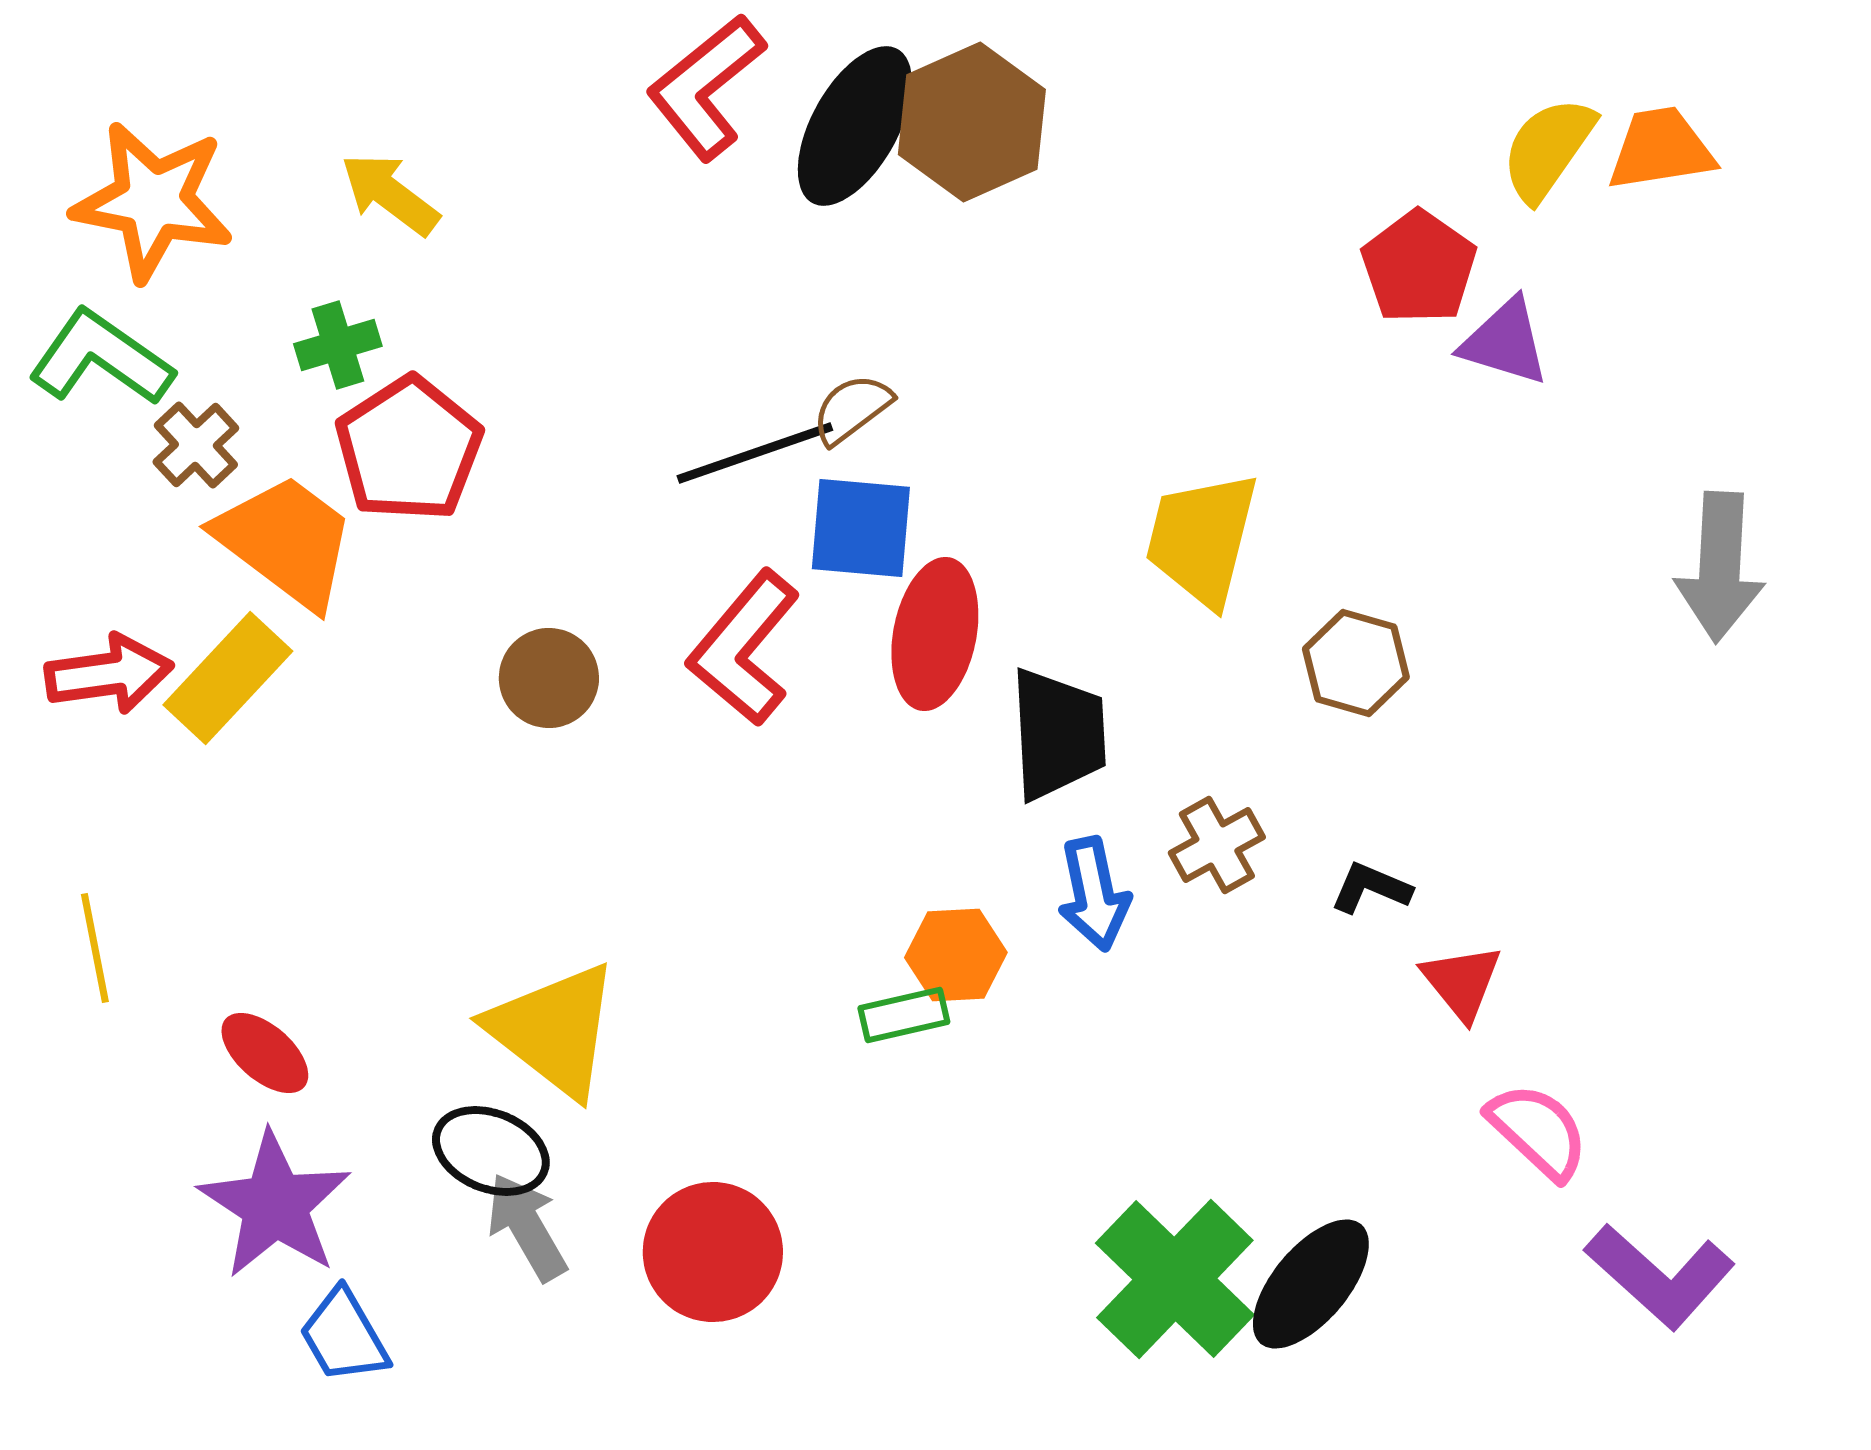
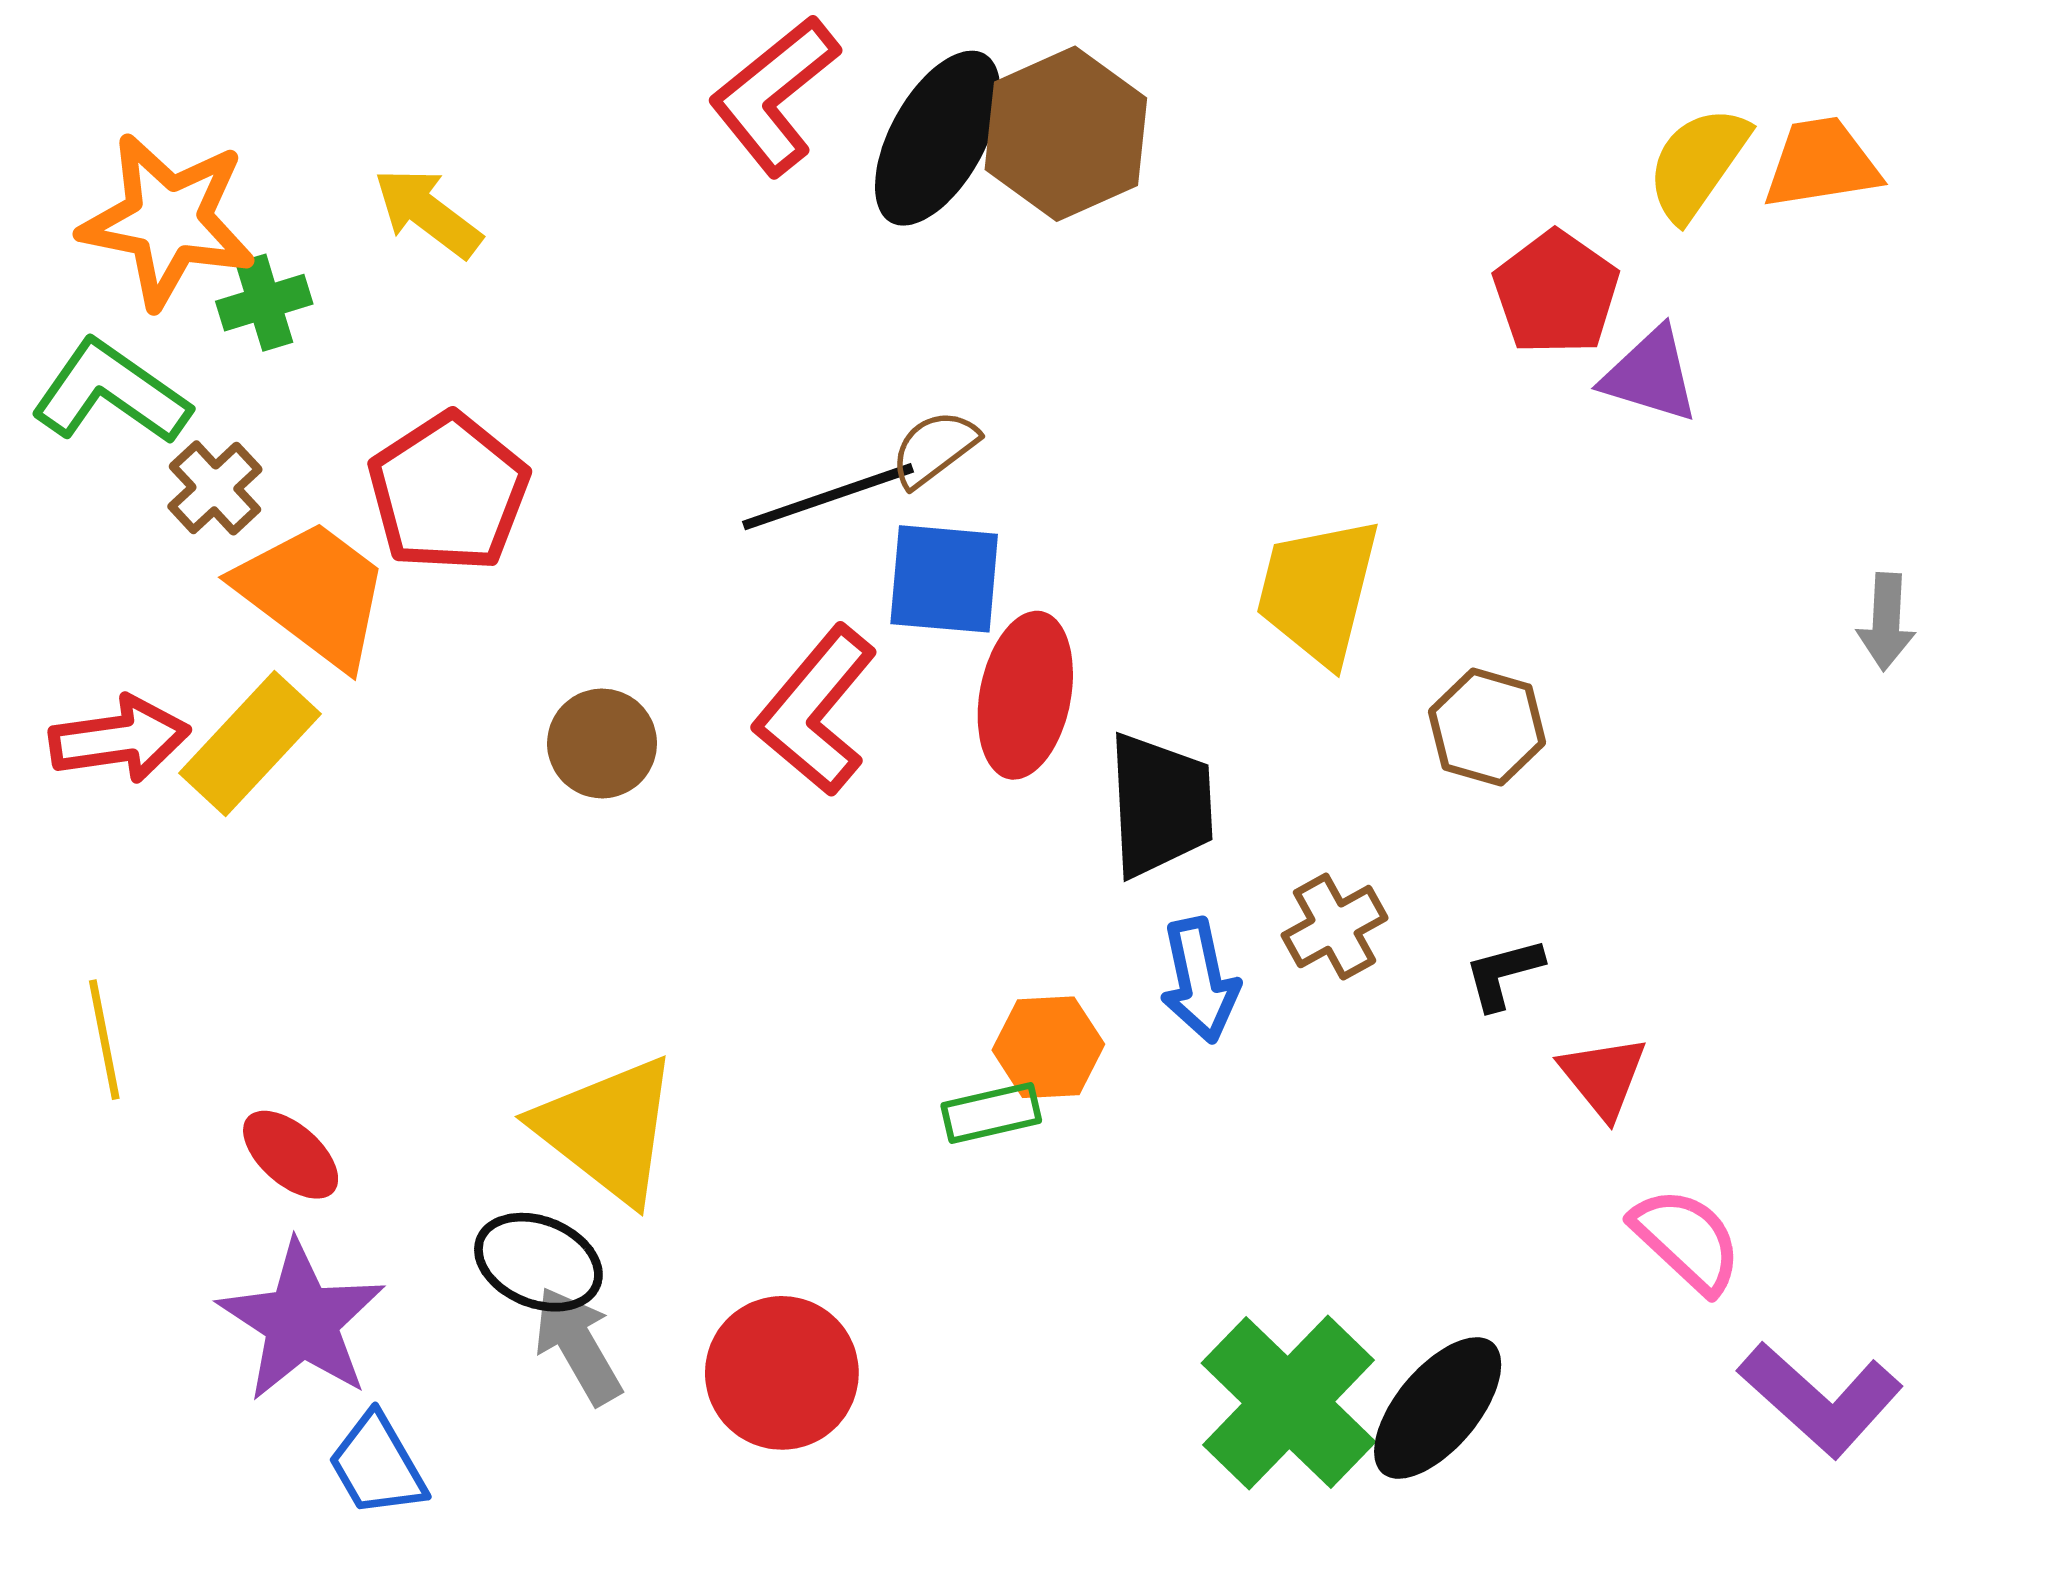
green cross: (338, 345) -> (264, 303), moved
gray arrow: (1720, 567) -> (1886, 622), size x0.6
black L-shape: (1371, 888) -> (1503, 974), turned -38

